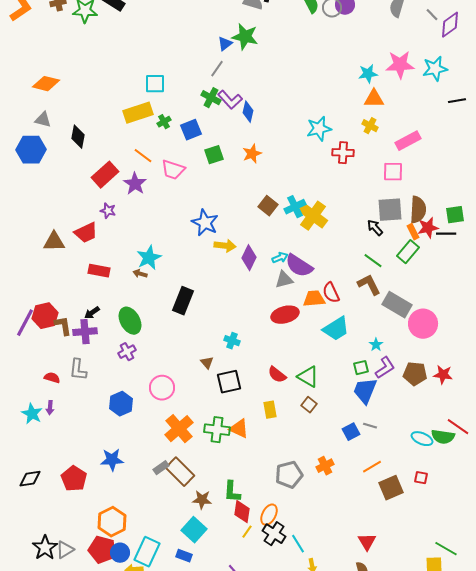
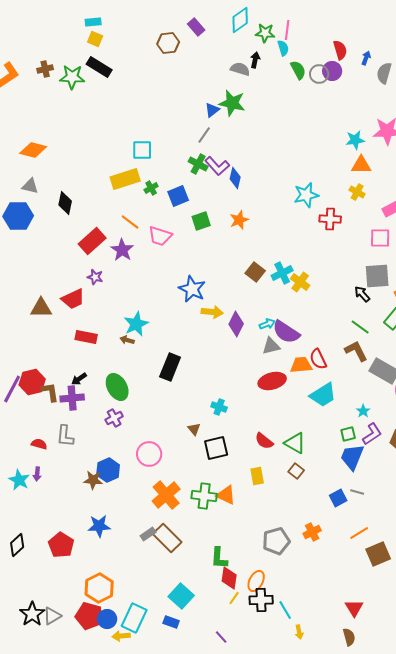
yellow cross: (313, 216) -> (300, 282), size x0.7
black diamond: (30, 479) -> (17, 545), turned -35
brown star: (202, 500) -> (93, 480), moved
black cross: (274, 534) -> (261, 600), turned -35

